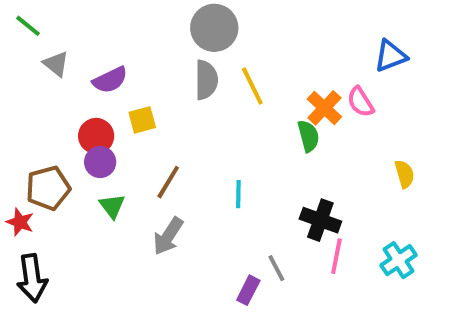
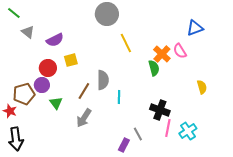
gray semicircle: (206, 80) -> (103, 80), moved
purple circle: (100, 162) -> (42, 85), moved
cyan cross: (399, 260) -> (188, 131), moved

